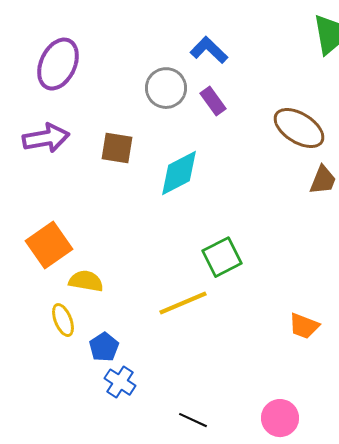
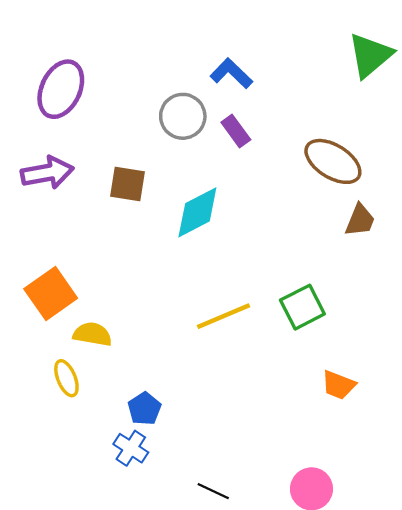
green square: (222, 257) -> (302, 307), moved
yellow line: (183, 303) -> (223, 316), moved
blue pentagon: (104, 347) -> (144, 409), moved

